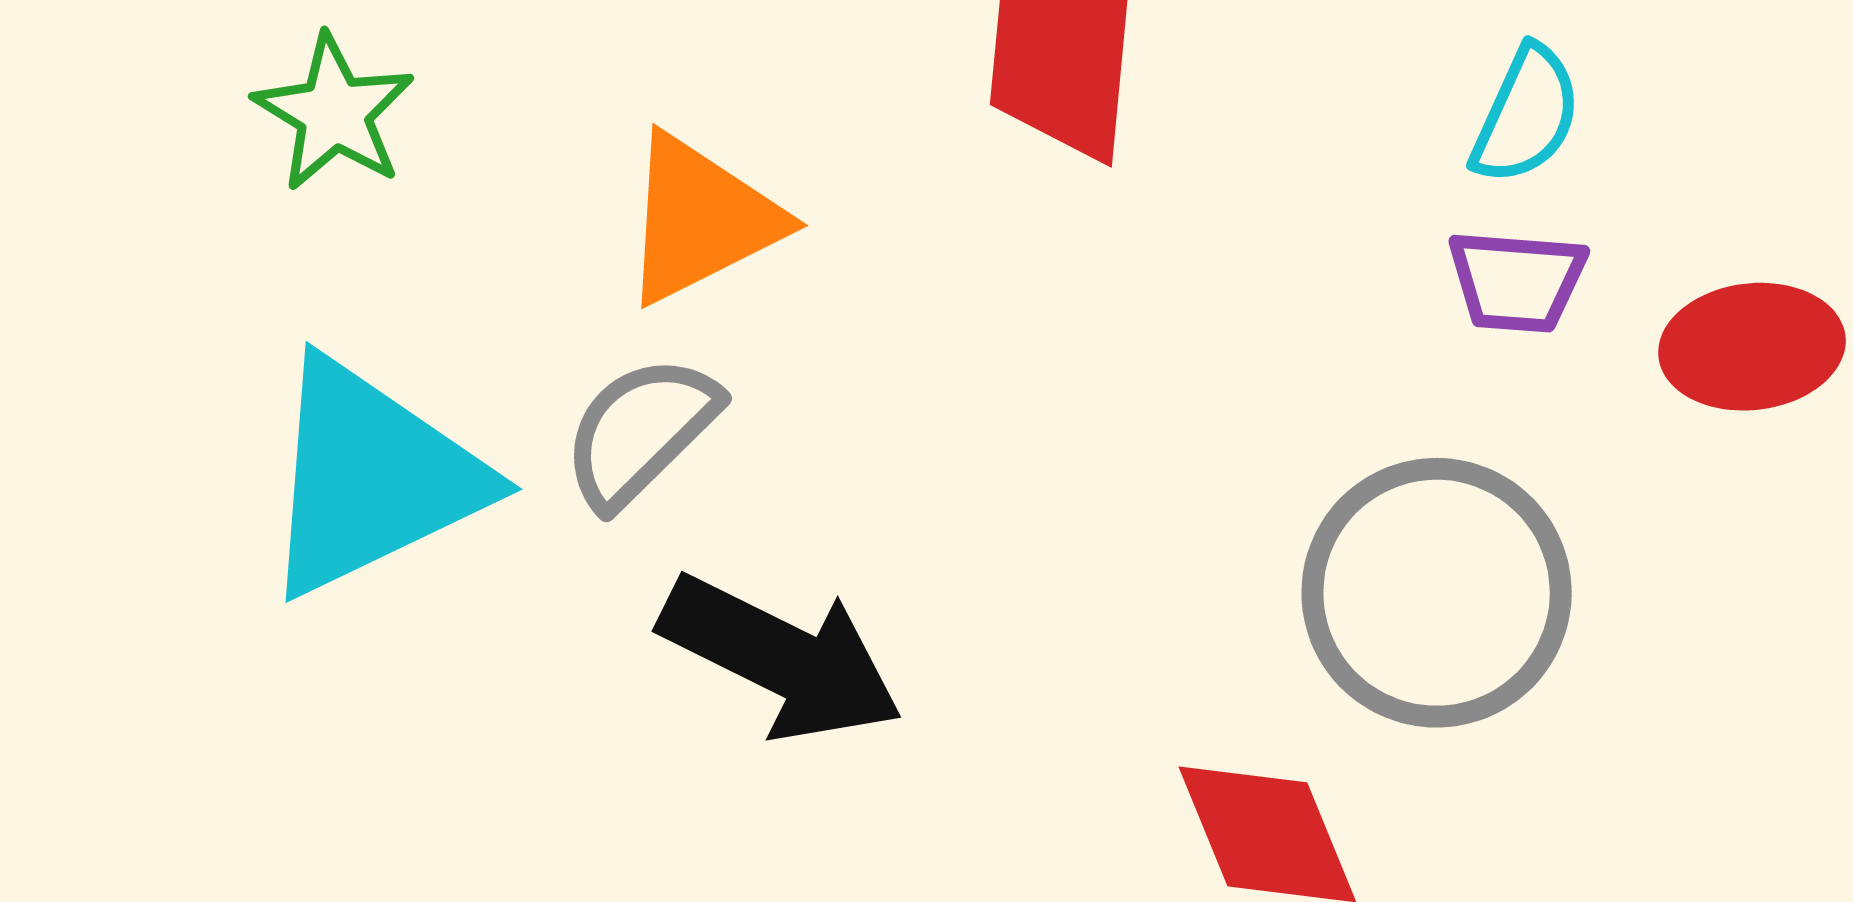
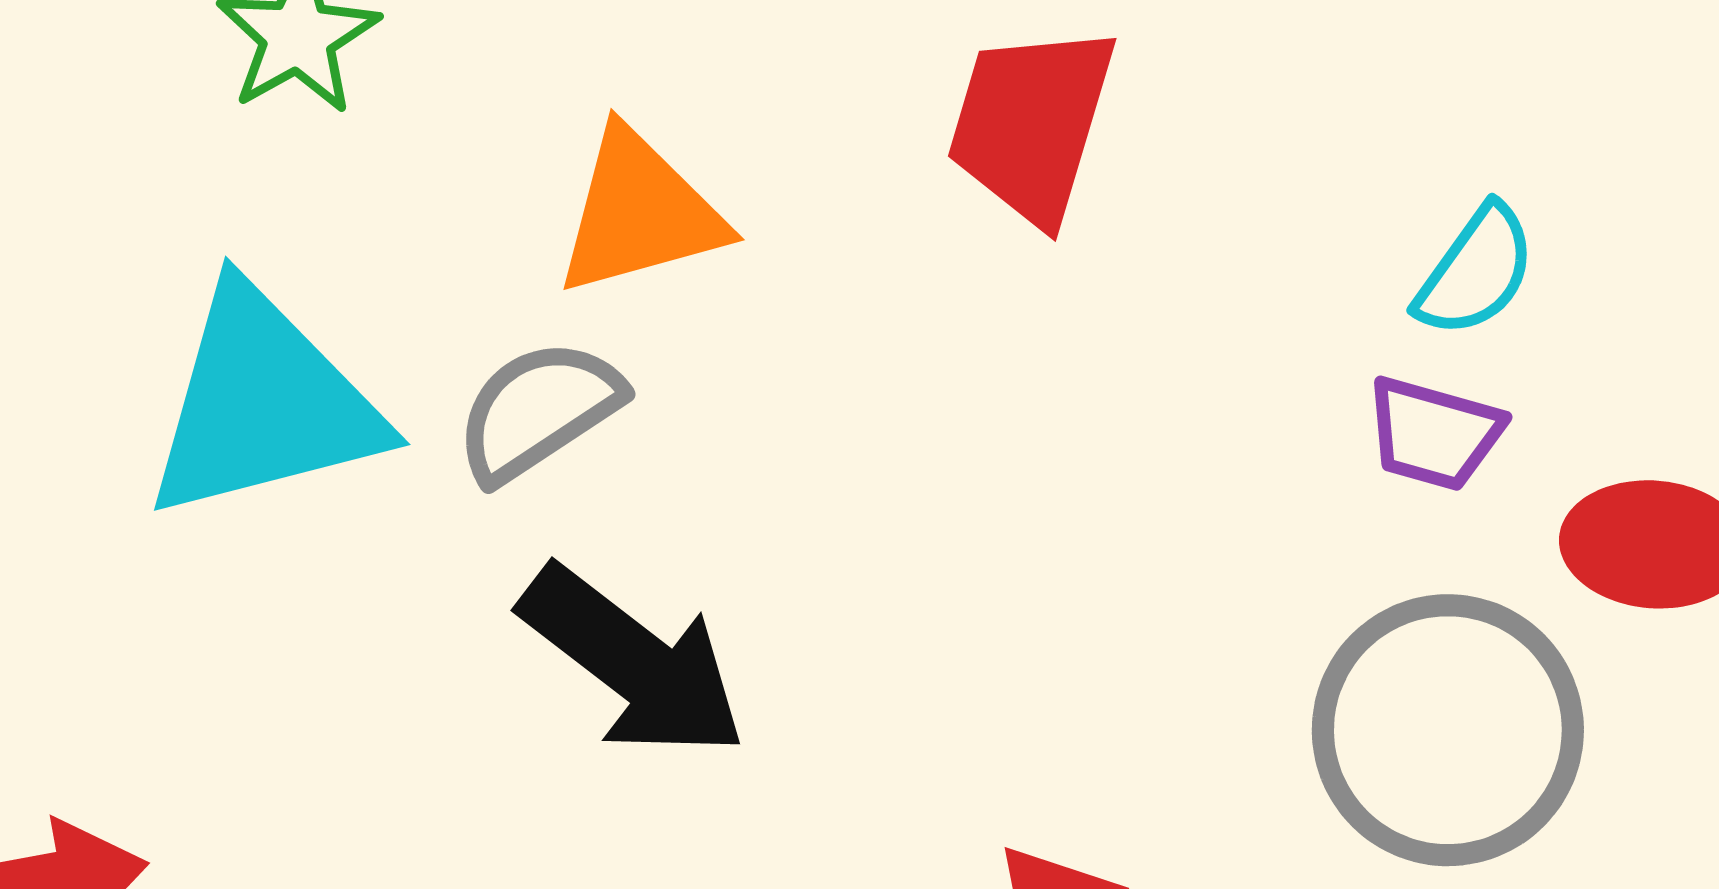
gray circle: (1437, 593) -> (1448, 730), moved

